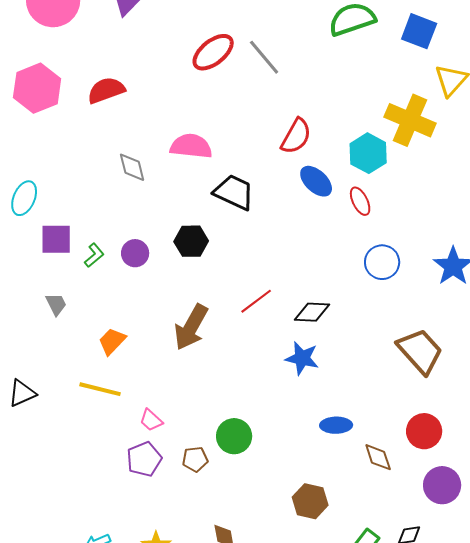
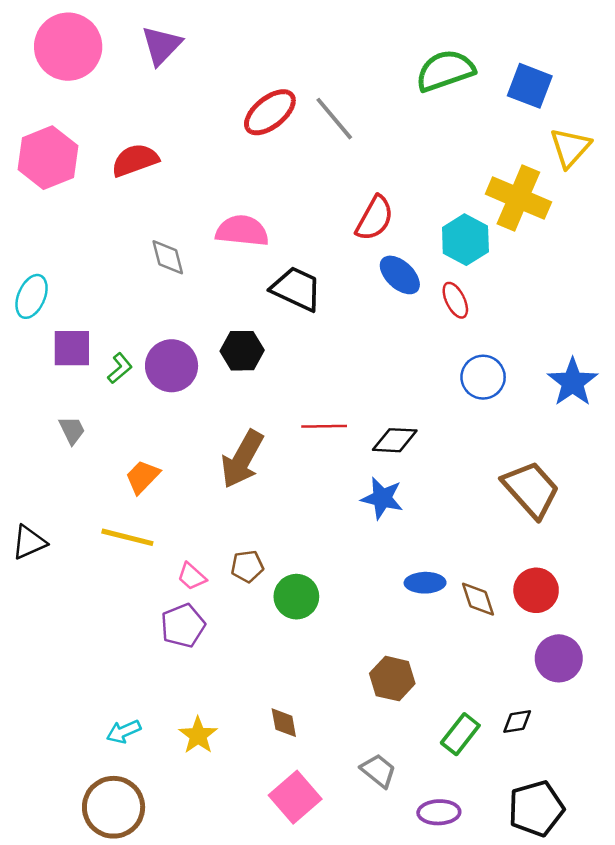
purple circle: (135, 253) -> (172, 366), size x1.5
red line: (256, 301) -> (324, 426), turned 36
brown diamond: (378, 457) -> (478, 599), moved
brown pentagon: (195, 459) -> (247, 566), moved

